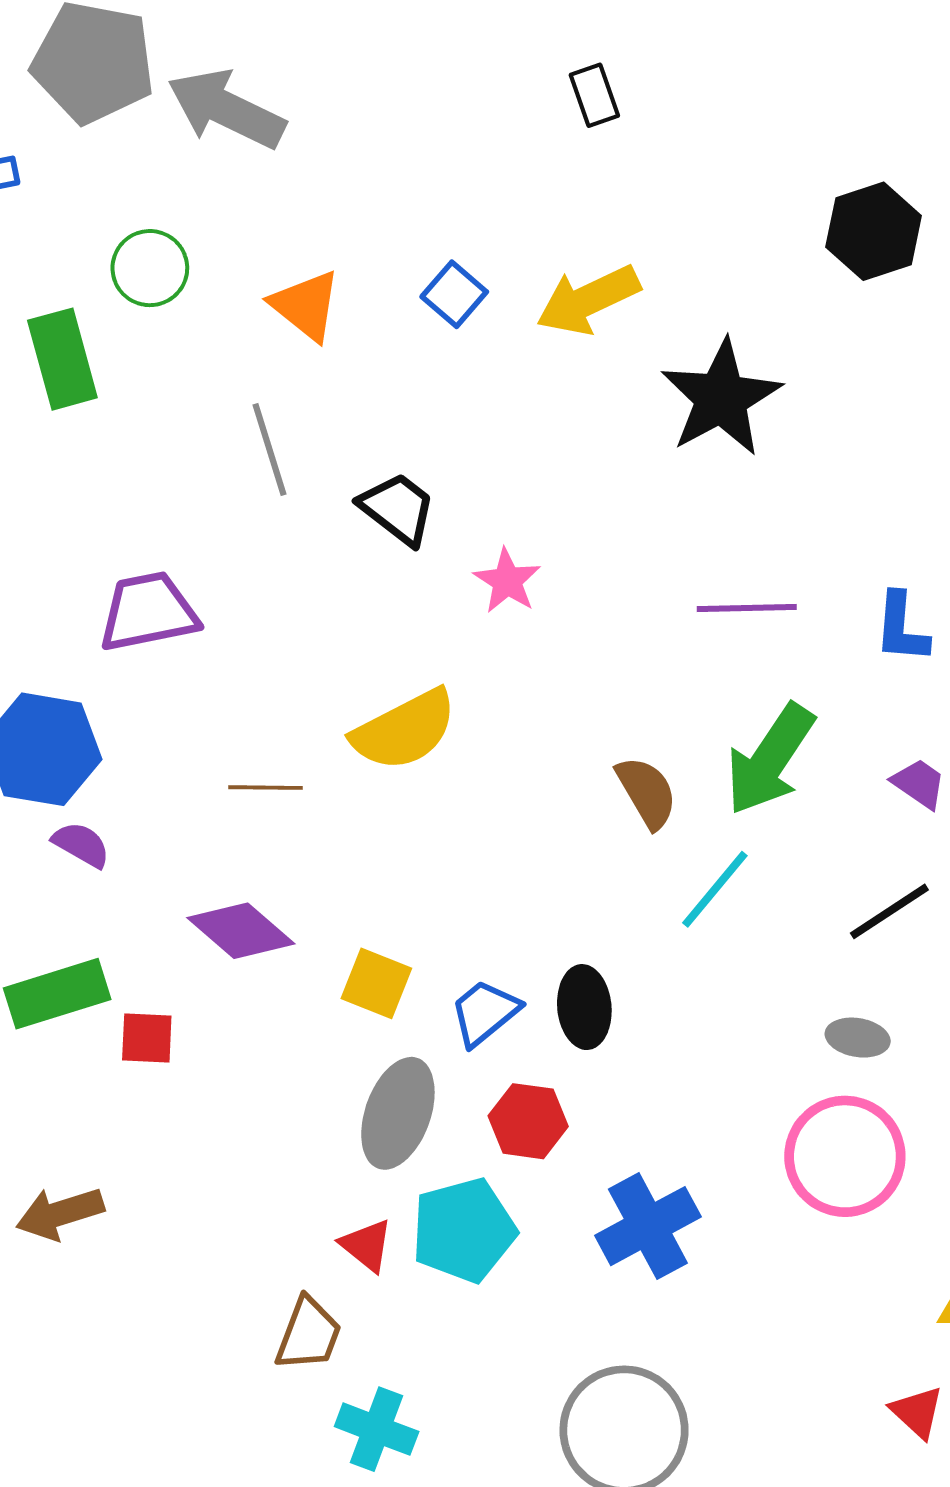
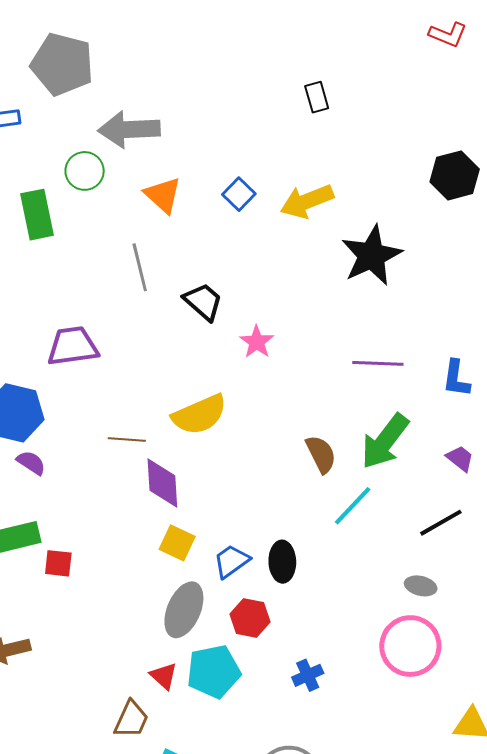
gray arrow: (226, 109) -> (129, 129), moved, turned -32
purple diamond: (241, 931) -> (162, 483), moved, turned 42
blue cross: (648, 1226) -> (308, 675), size x0.6

